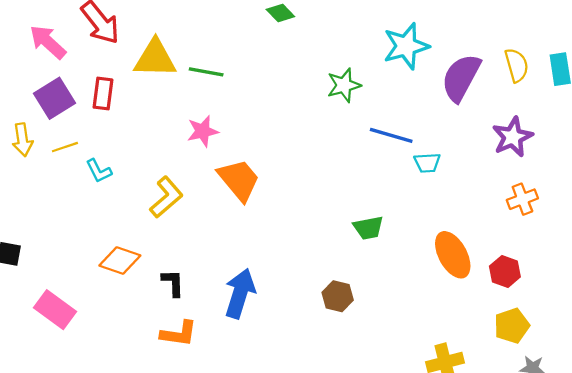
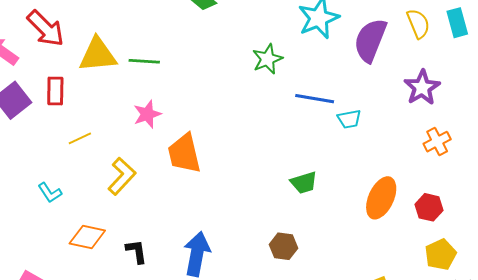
yellow line: (65, 147) -> (80, 138), moved
cyan L-shape: (99, 171) -> (50, 193), moved
orange trapezoid: (239, 180) -> (184, 154), turned -147
orange ellipse: (453, 255) -> (381, 198), turned 60

